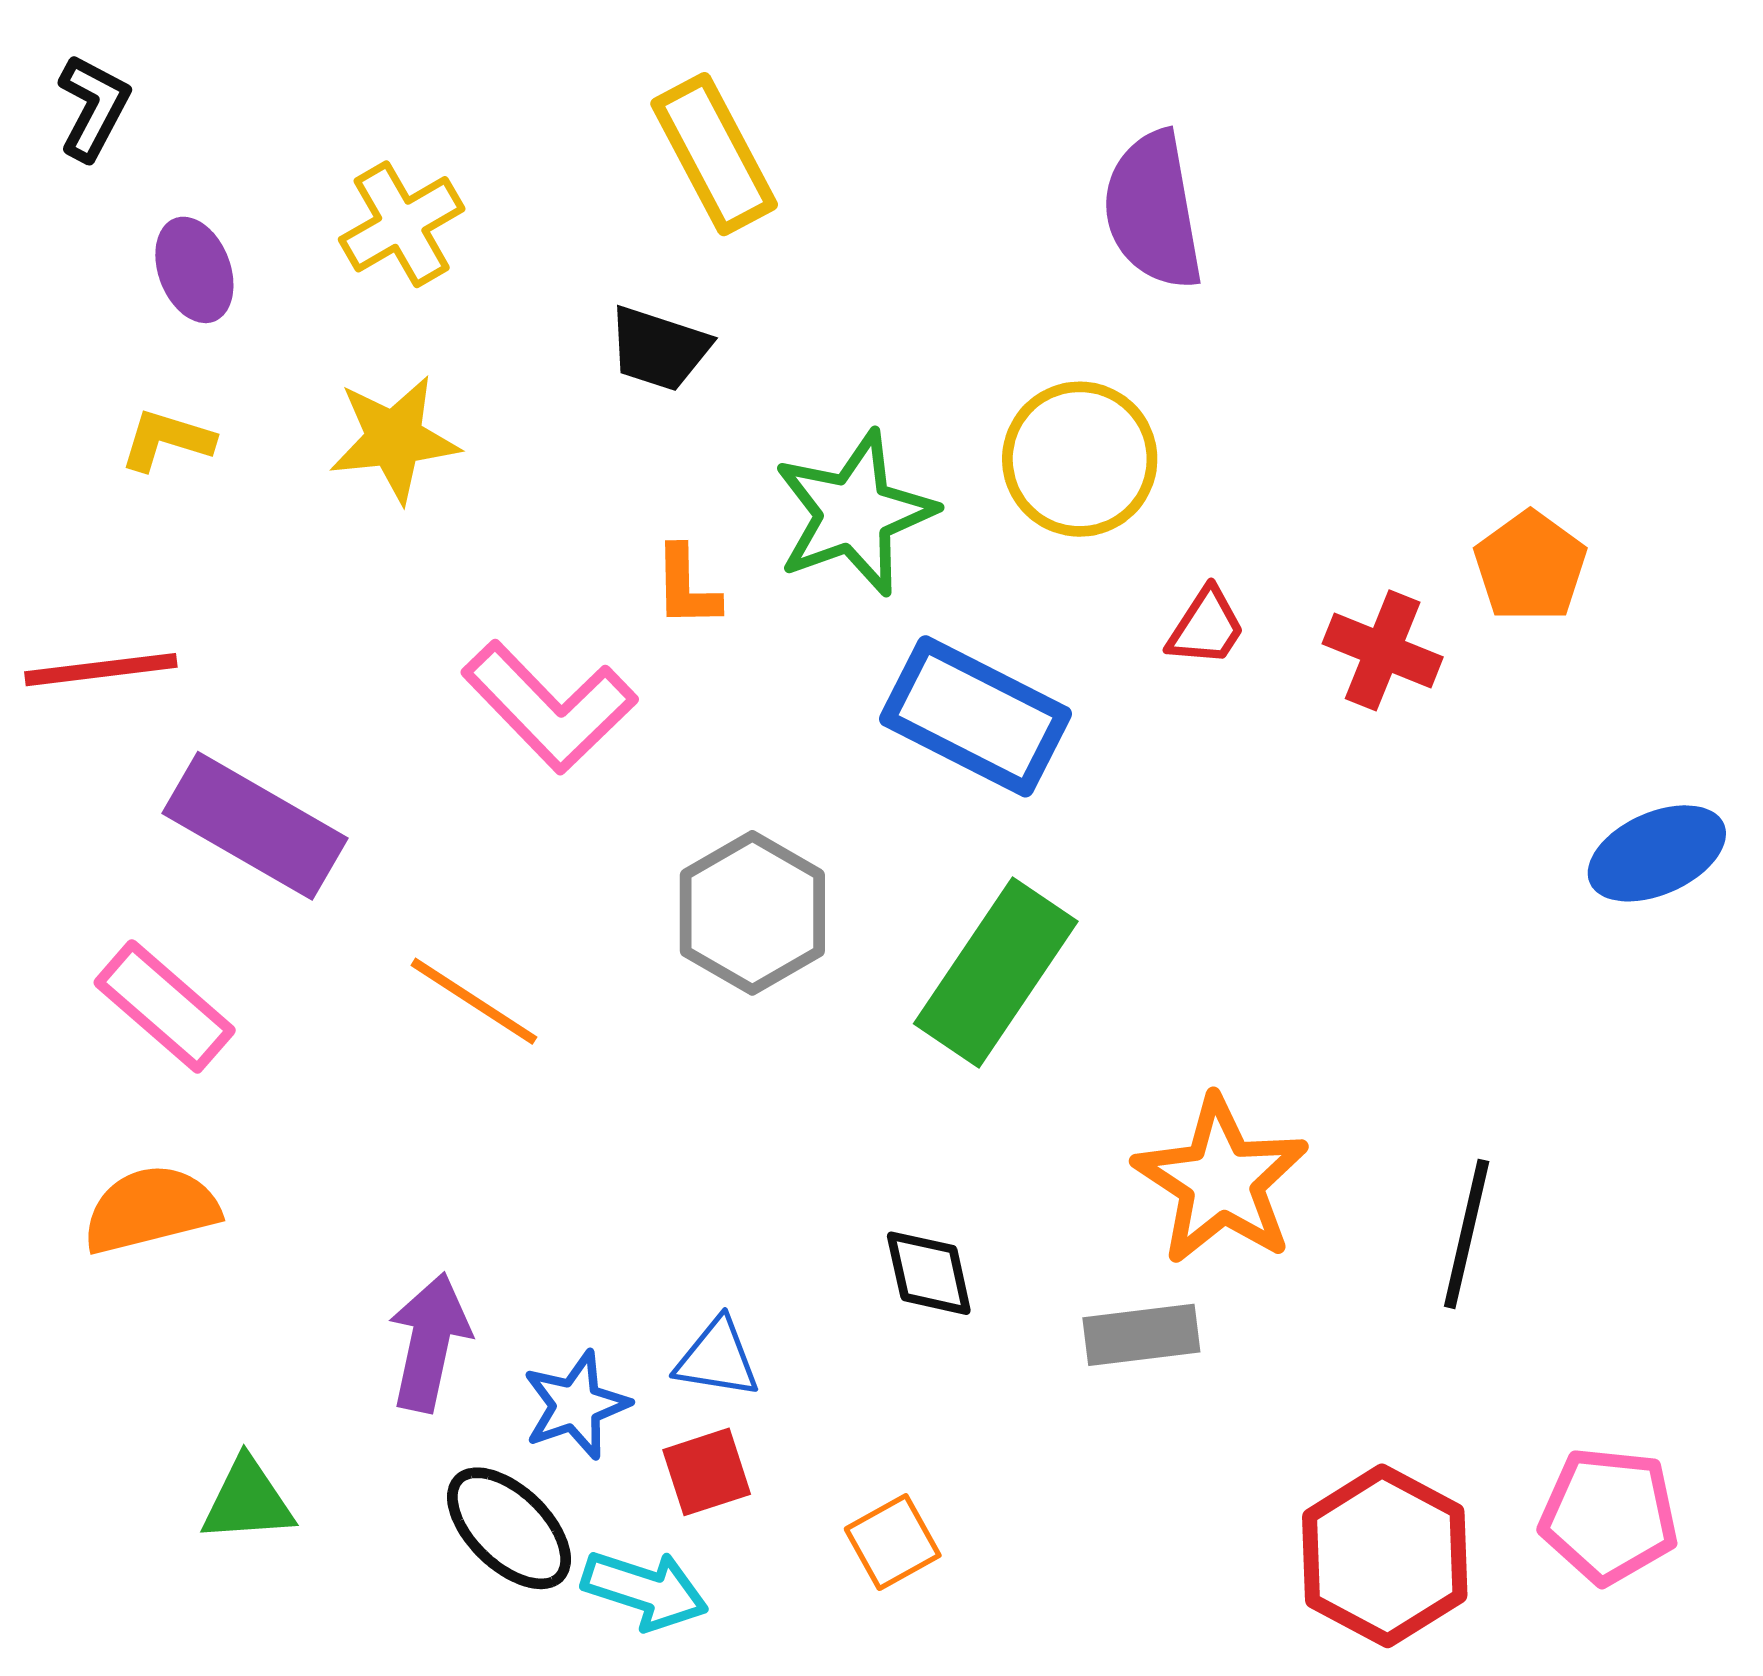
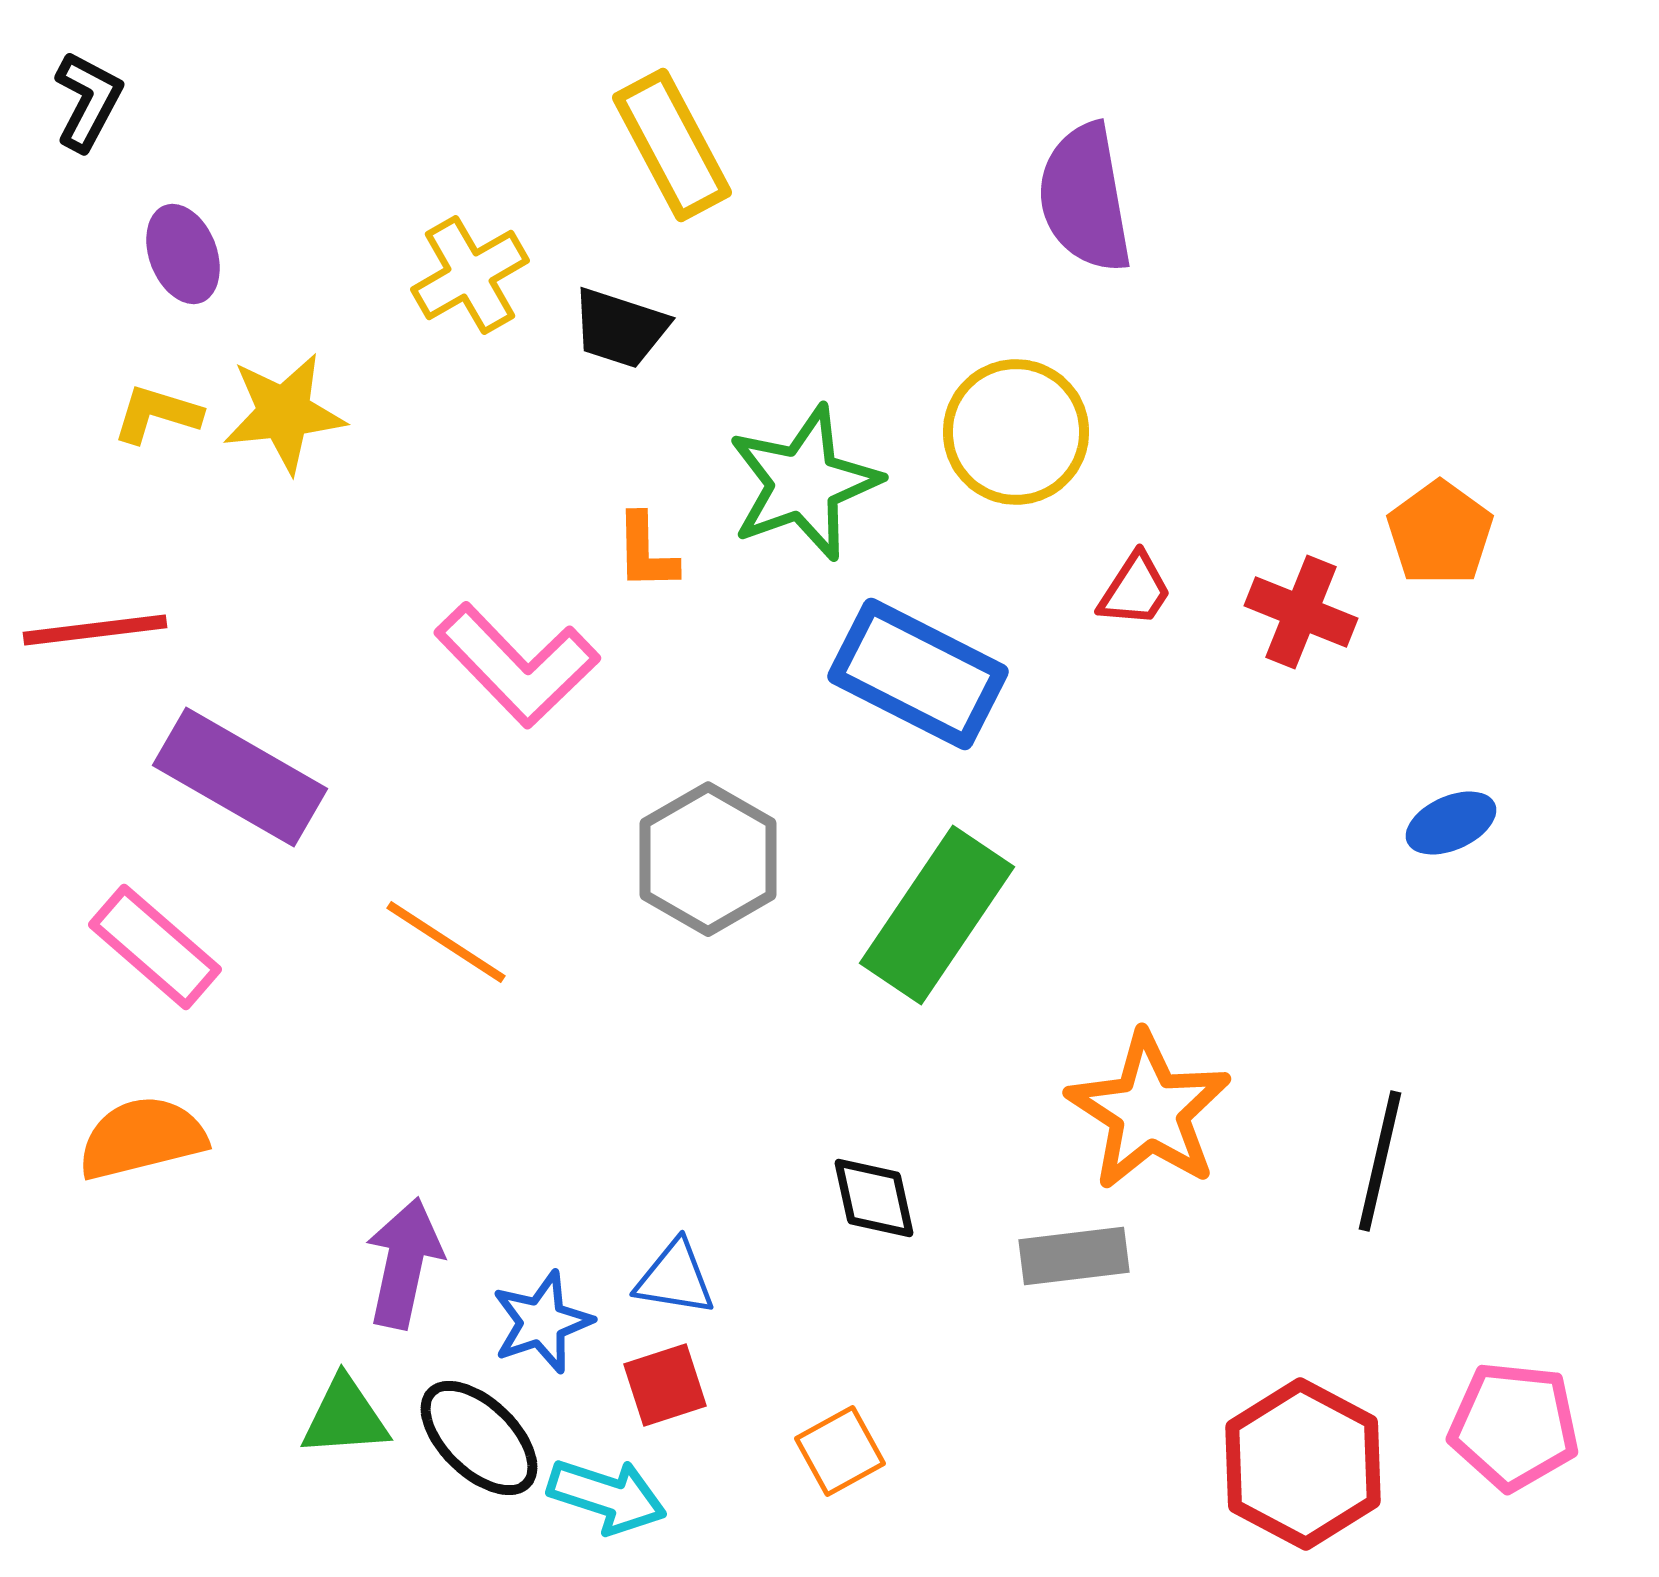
yellow cross: (402, 224) -> (470, 275), moved
yellow star: (394, 439) -> (284, 413), moved
blue ellipse: (1657, 853) -> (1451, 823), moved, size x0.7
green triangle: (248, 1501) -> (345, 1417), moved

